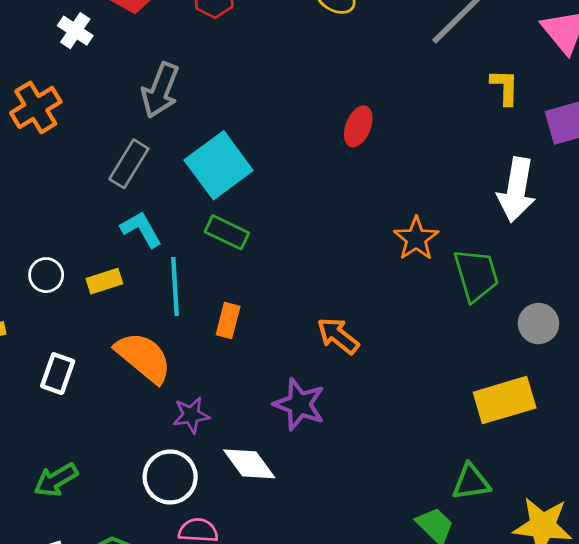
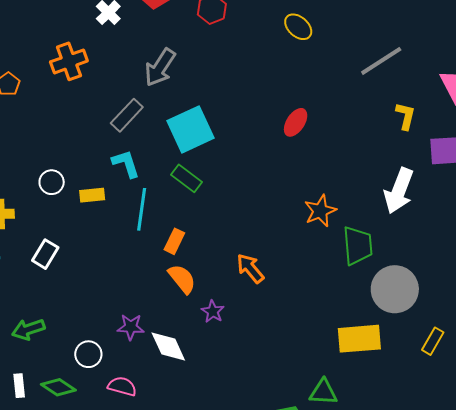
gray circle: (538, 323) -> (395, 289), size x1.6
orange semicircle: (143, 357) -> (182, 279), moved, size x0.7
purple star: (299, 404) -> (213, 311), size x0.6
purple star: (191, 415) -> (131, 327), moved
white circle: (170, 477) -> (88, 354), moved, size x0.7

